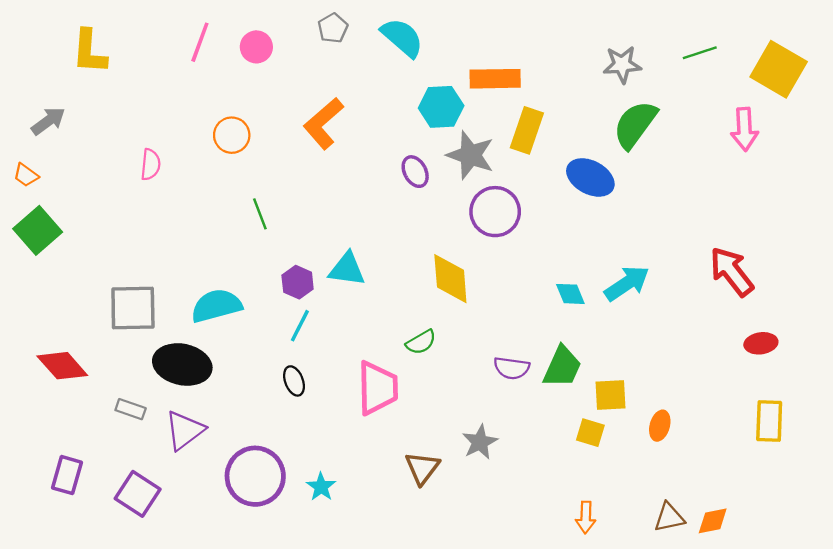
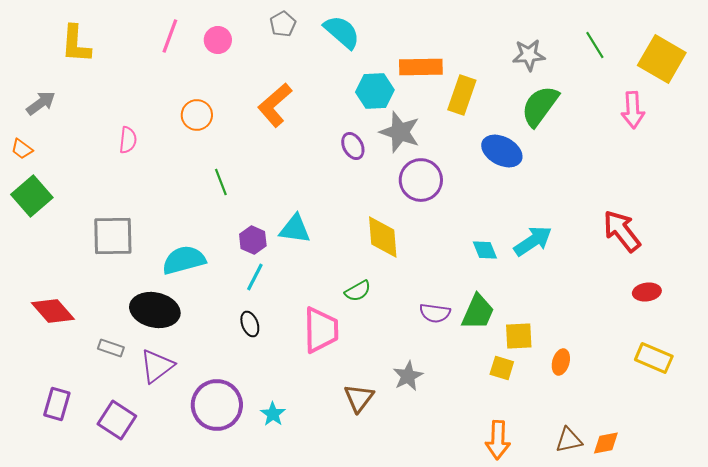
green line: (700, 53) -> (595, 45), turned 76
yellow rectangle: (527, 130) -> (462, 95), moved
gray square: (133, 308) -> (113, 236), moved
yellow rectangle: (769, 421) -> (654, 358), turned -69
orange arrow: (586, 517) -> (498, 440), size x1.4

